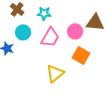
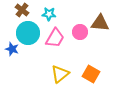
cyan circle: (23, 32) -> (28, 33), size x1.5
orange square: (81, 55) -> (91, 74), moved

